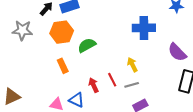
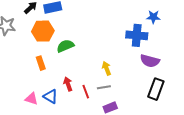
blue cross: (144, 28) -> (137, 35), moved
purple semicircle: (177, 52) -> (150, 61), turned -36
red line: (112, 80) -> (86, 92), moved

